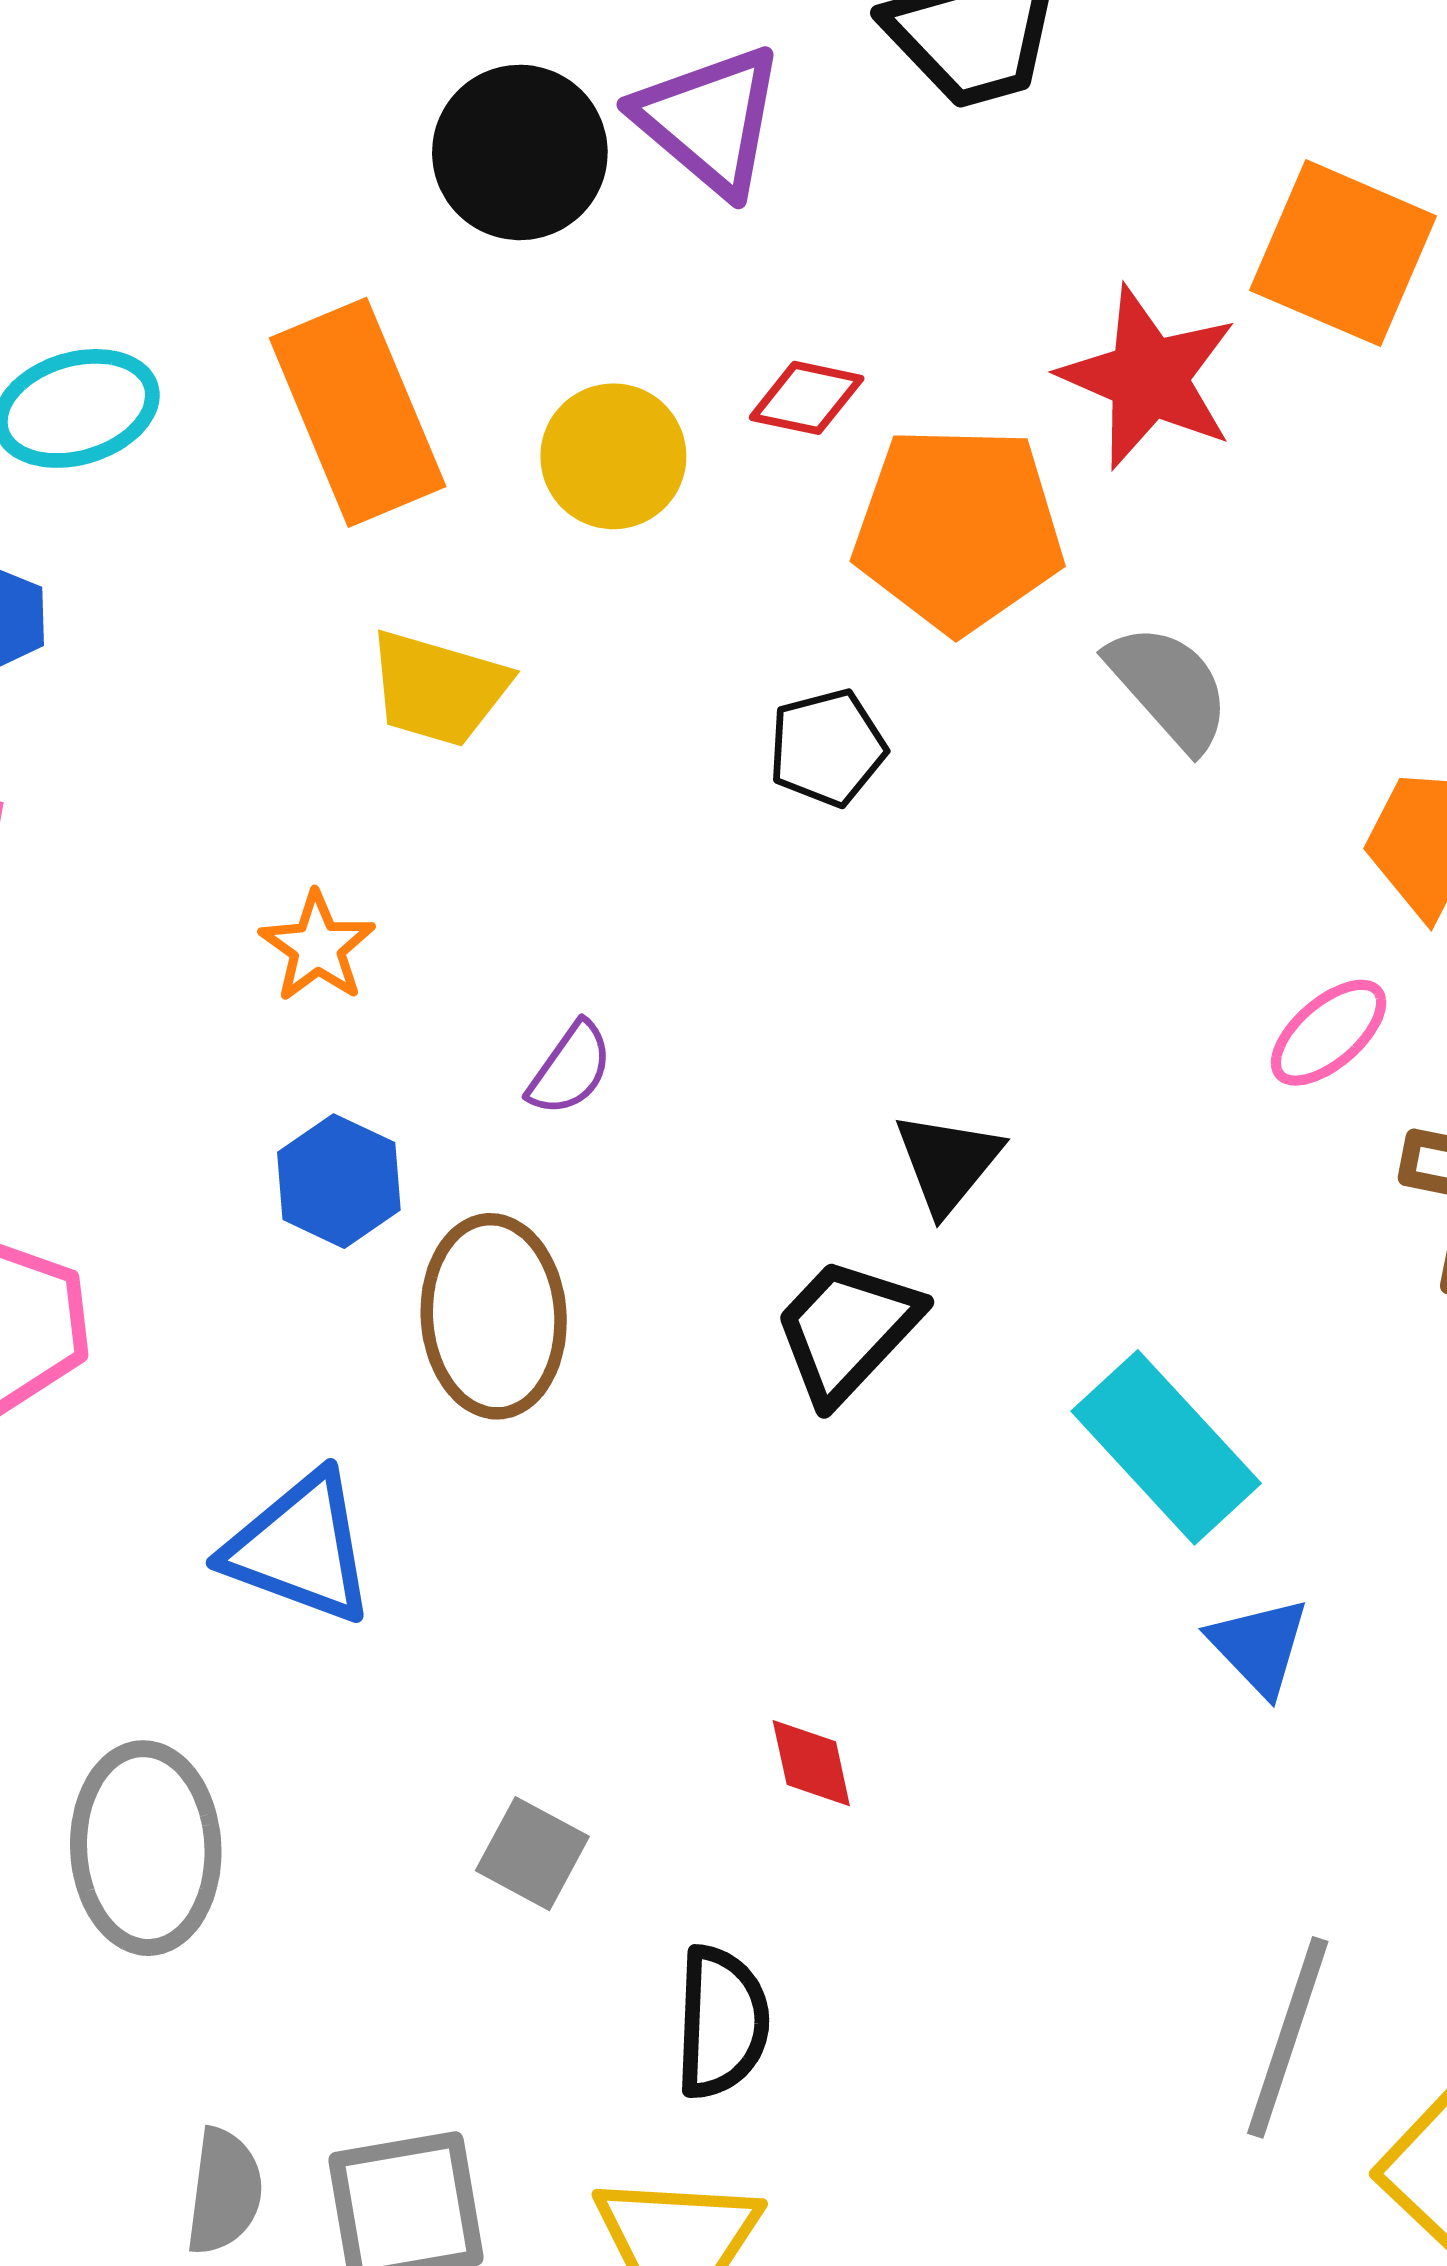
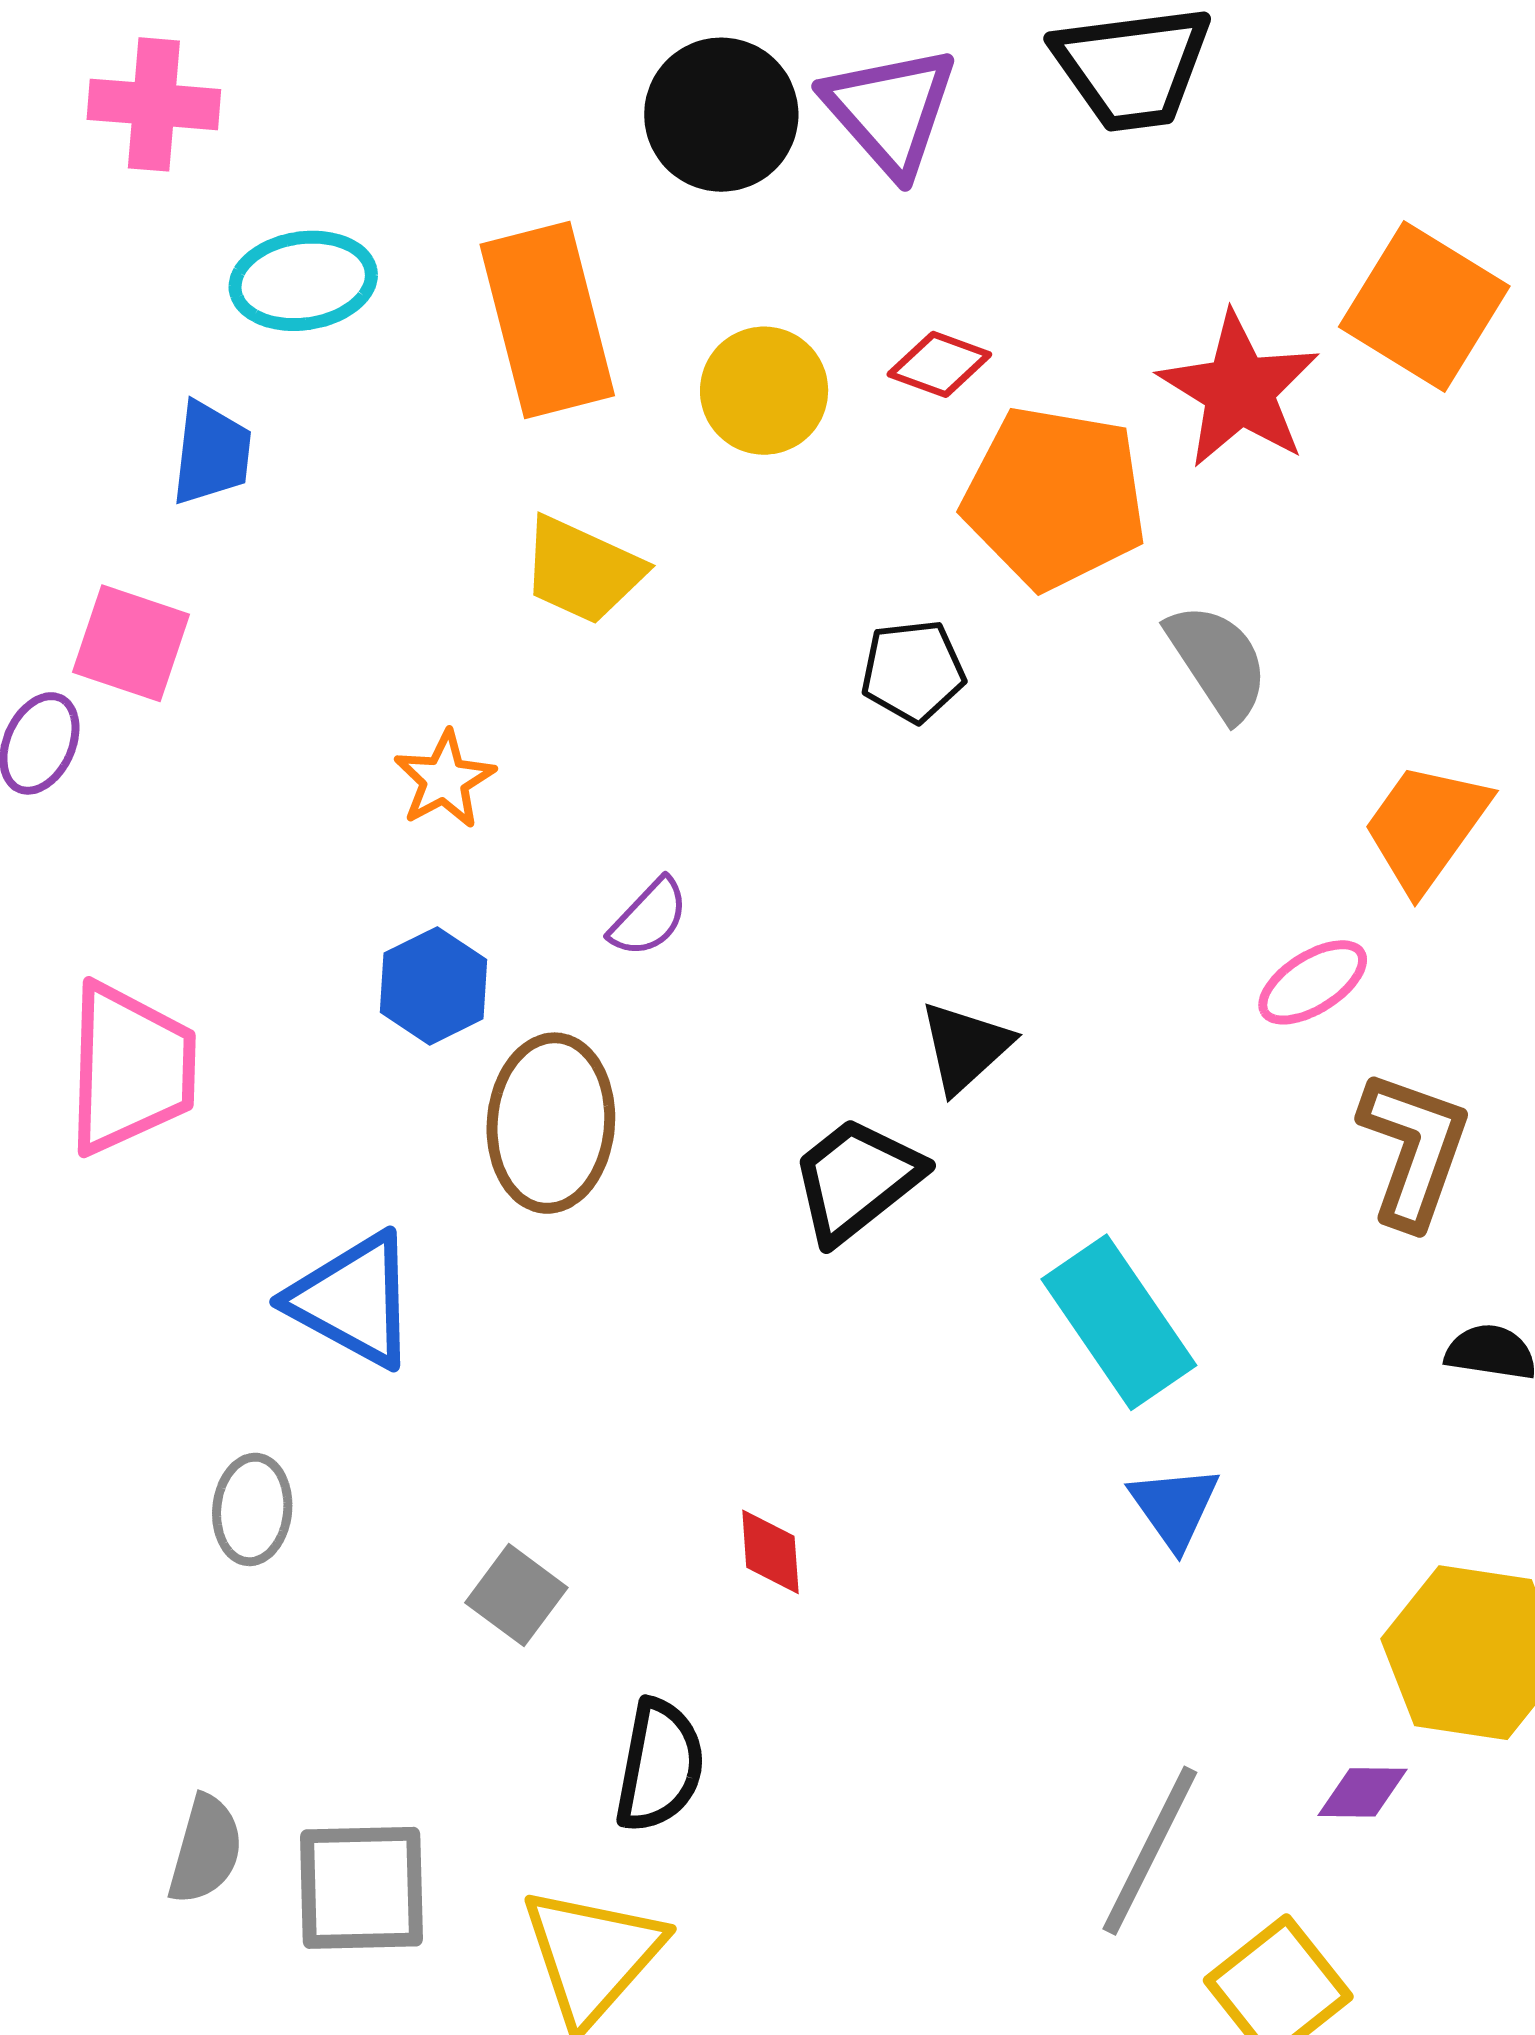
gray ellipse: (146, 1848) -> (252, 1509), moved, size x0.6

